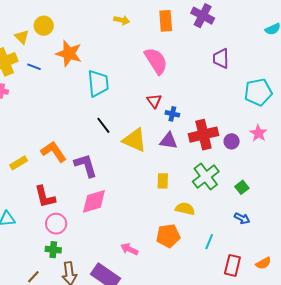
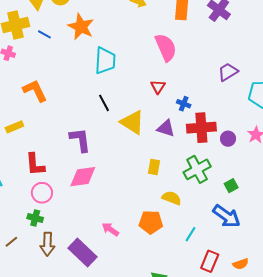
purple trapezoid: (221, 58) -> (228, 72), moved, turned 50
blue cross: (172, 114) -> (184, 104), moved
orange L-shape: (54, 152) -> (35, 91), moved
blue arrow: (242, 218) -> (227, 216), size x1.8

